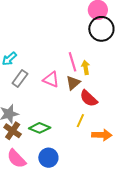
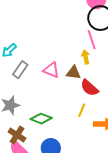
pink line: (72, 62) -> (92, 40), moved
brown triangle: (73, 83) -> (74, 73), turned 49
brown cross: (13, 131) -> (17, 135), moved

